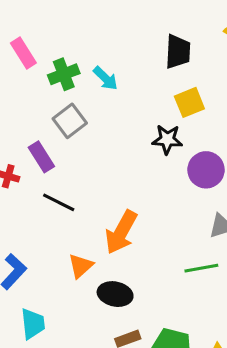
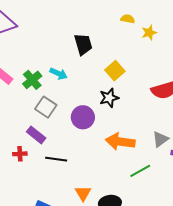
black trapezoid: (178, 52) -> (83, 44), moved
purple circle: (206, 170) -> (83, 117), moved
orange arrow: (121, 232) -> (120, 142), moved, turned 88
green line: (201, 268) -> (140, 171), moved

